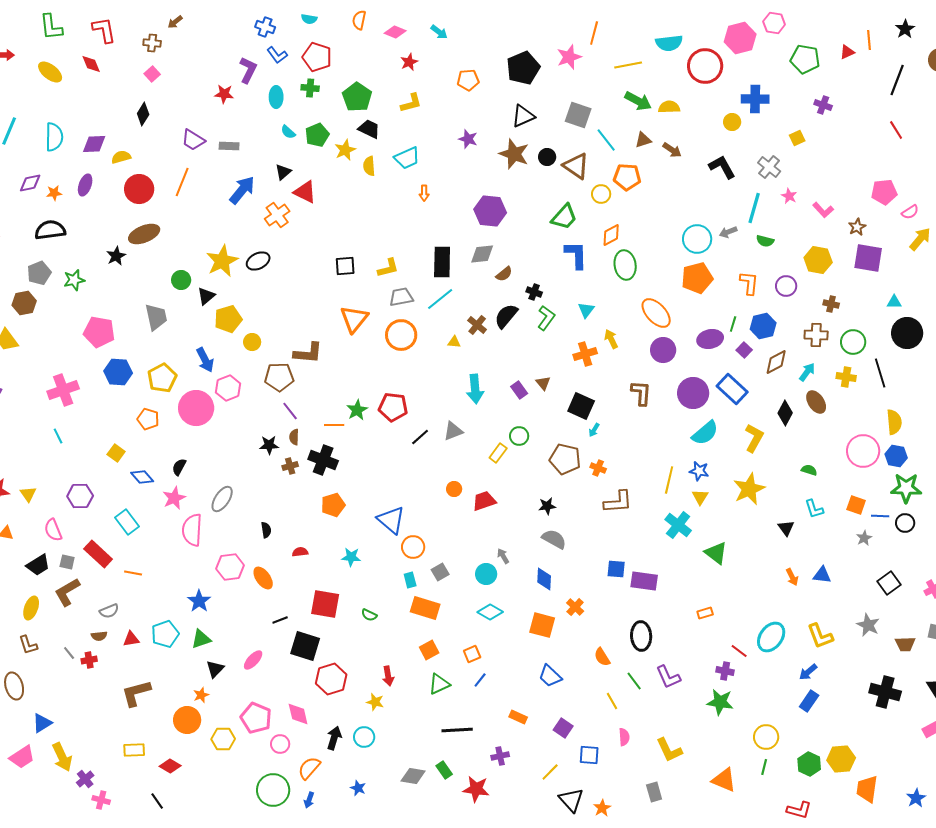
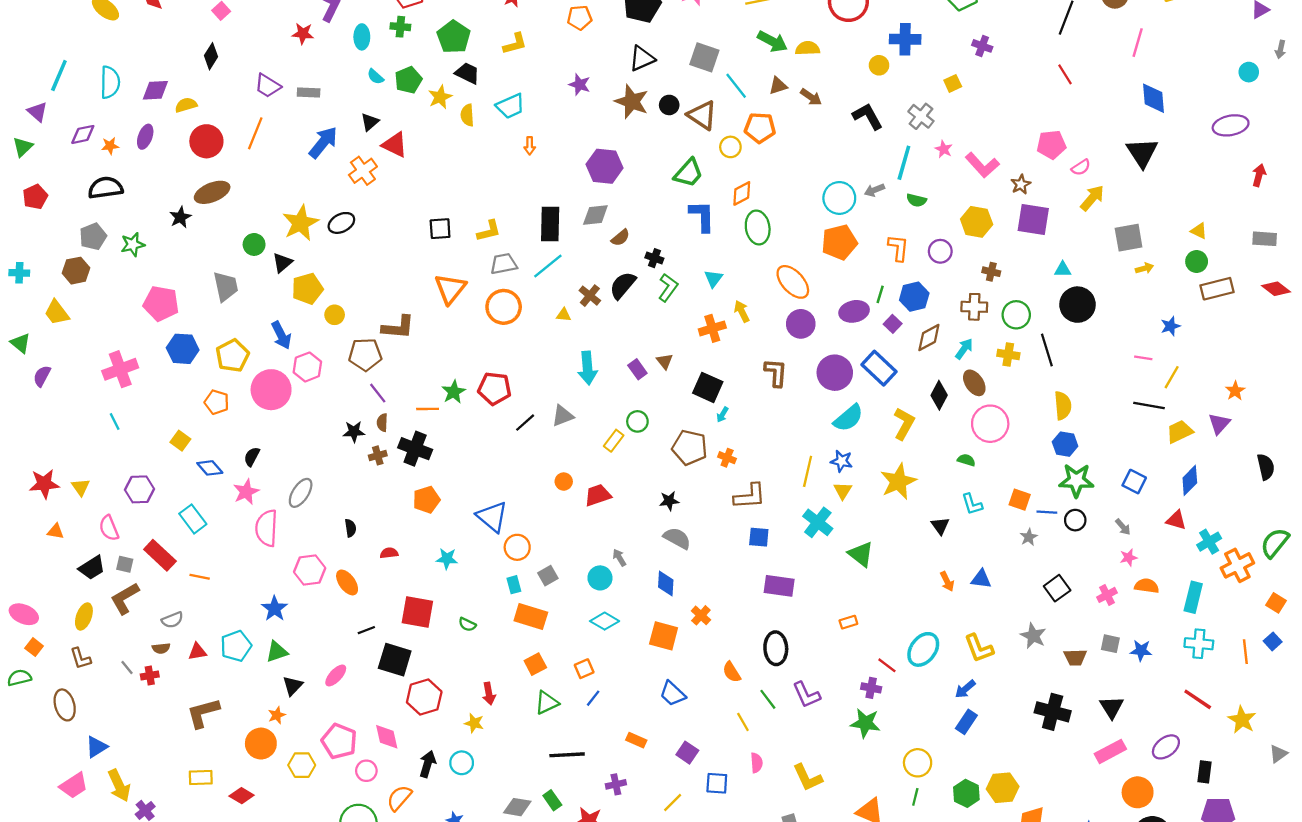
pink L-shape: (823, 210) -> (982, 165), size x1.4
pink circle: (863, 451) -> (990, 424), moved
blue square: (616, 569) -> (759, 537), moved

